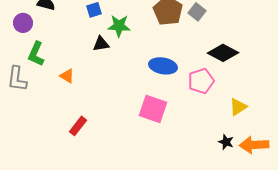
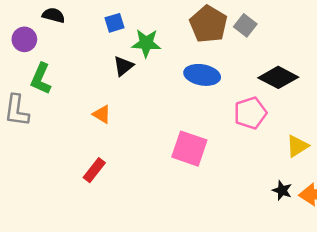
black triangle: (101, 44) -> (123, 66), turned -30
blue ellipse: (163, 66) -> (202, 75), moved
orange triangle: (67, 76) -> (102, 114), moved

